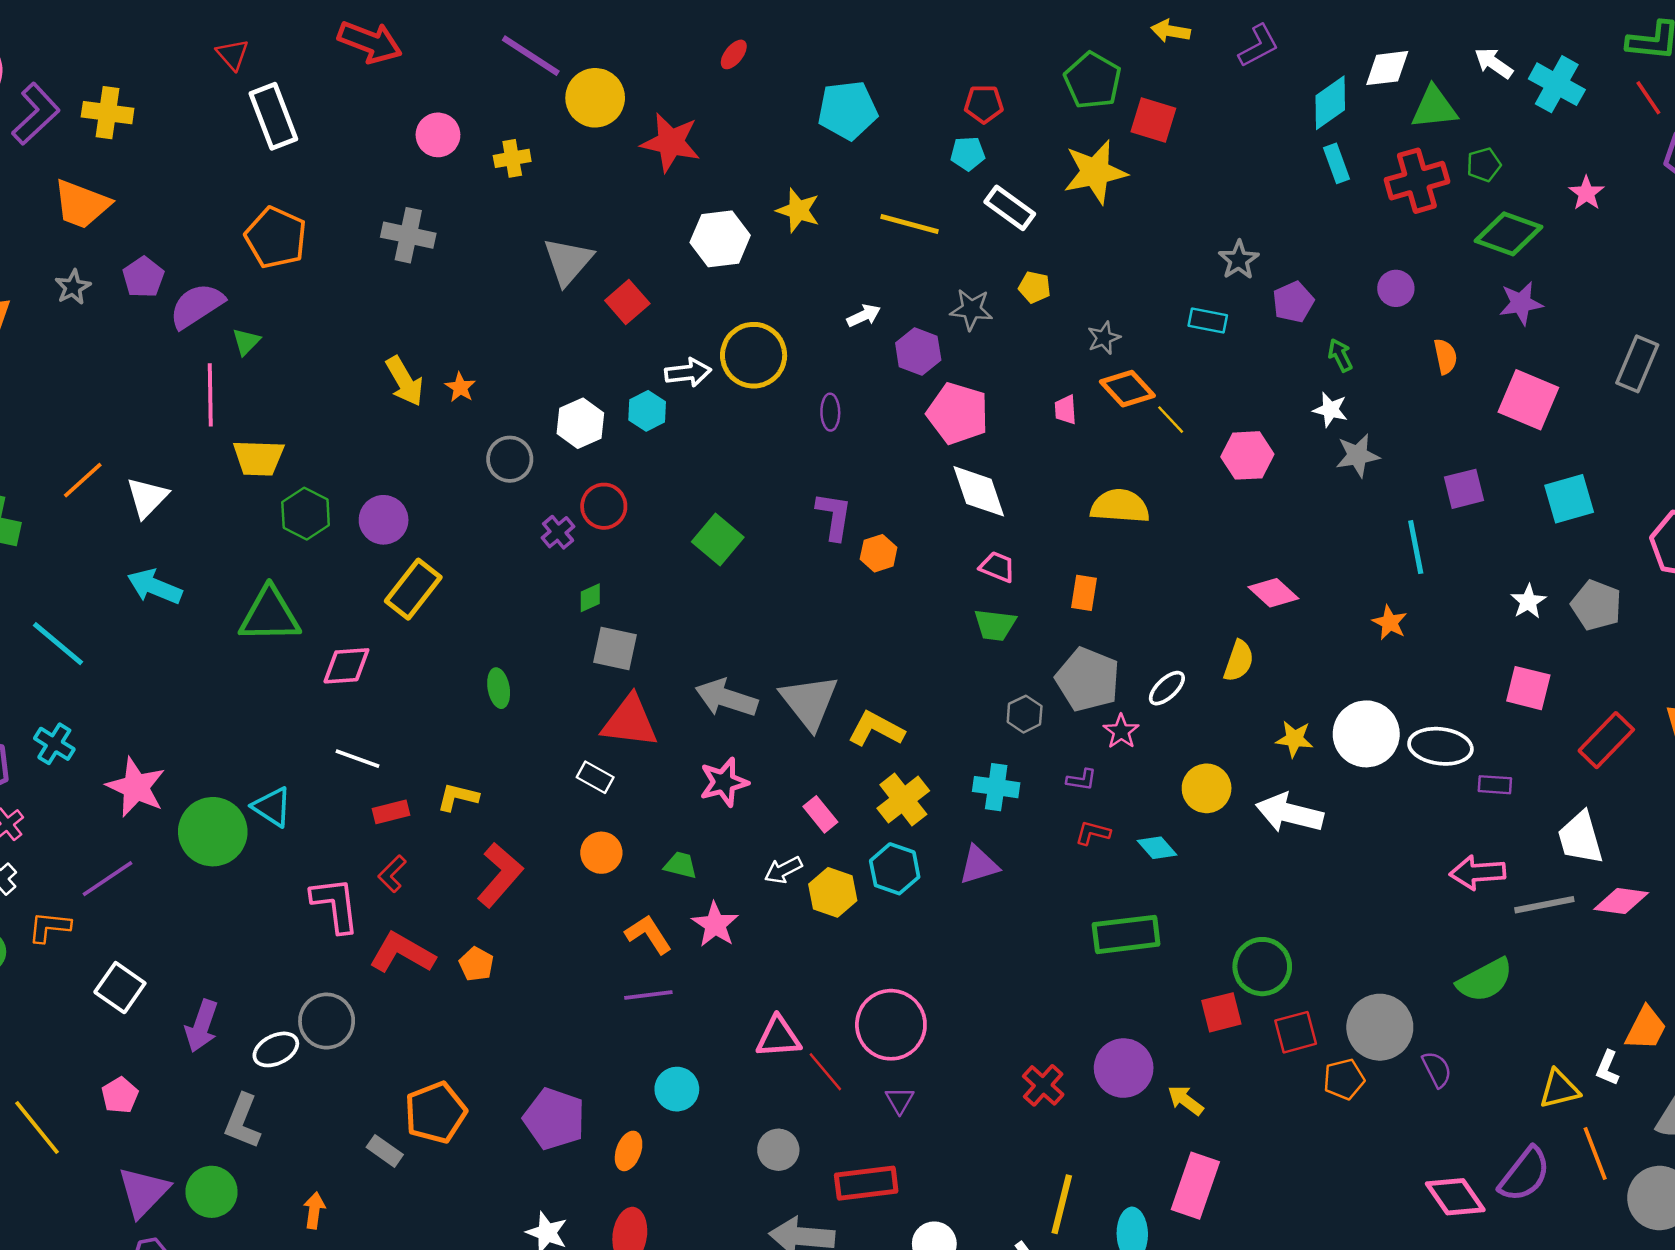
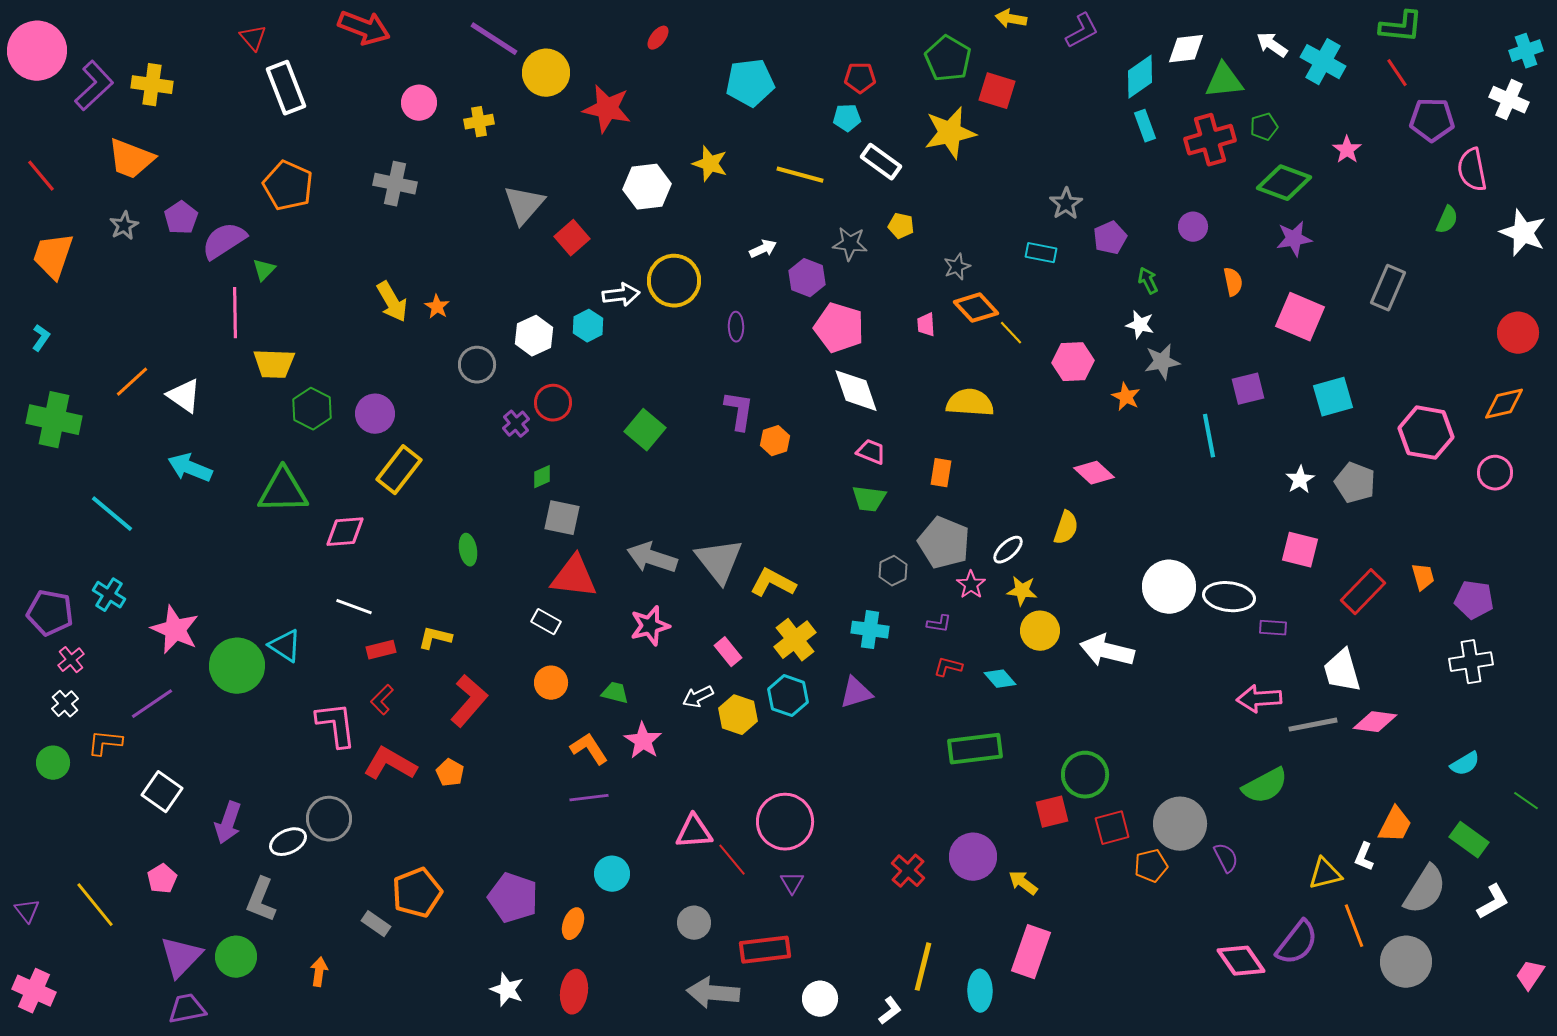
white triangle: (147, 498) -> (184, 396), turned -39
orange star: (1390, 623) -> (1126, 397), moved
yellow star: (1294, 739) -> (1022, 591), moved

